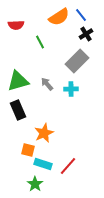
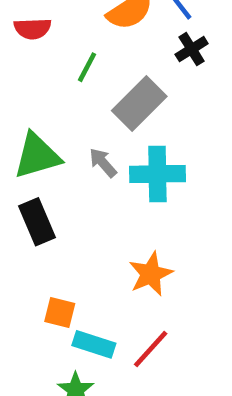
green line: (40, 42) -> (87, 67), turned 56
gray rectangle: (77, 61) -> (139, 104), moved
cyan cross: (71, 89) -> (157, 174), size x1.6
orange star: (44, 133) -> (151, 274), moved

